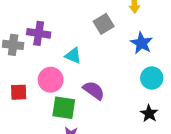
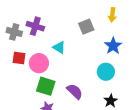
cyan circle: (152, 78) -> (106, 72), moved
purple semicircle: (94, 90) -> (75, 91), moved
red square: (19, 92) -> (19, 58), moved

